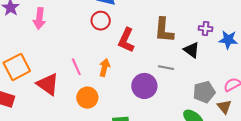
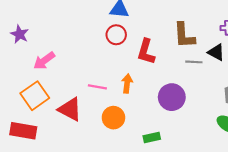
pink arrow: (39, 18) -> (44, 61), moved, turned 55
pink line: (76, 67) -> (97, 87), turned -48
gray line: (166, 68) -> (194, 62), moved

